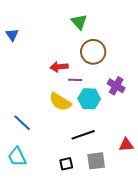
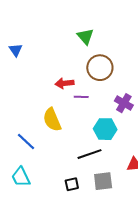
cyan hexagon: (89, 99) -> (105, 129), moved
yellow semicircle: (60, 102) -> (52, 120), moved, turned 35

